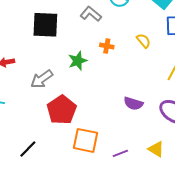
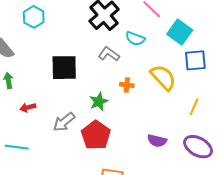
yellow semicircle: (144, 41) -> (163, 77), size x1.8
red pentagon: (62, 110) -> (96, 135), moved

